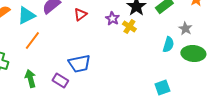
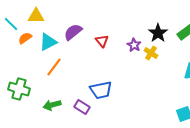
red triangle: (80, 14) -> (102, 41), turned -32
green arrow: (30, 78) -> (52, 105), turned -90

